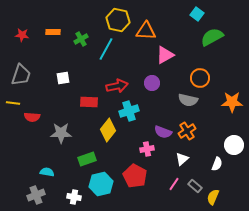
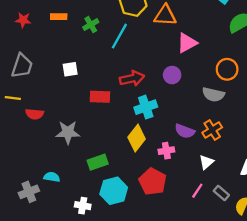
yellow diamond: (108, 130) -> (137, 138), moved
gray cross: (36, 195) -> (29, 192), moved

